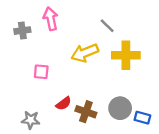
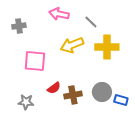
pink arrow: (51, 19) -> (59, 14), moved, turned -66
pink square: (41, 72) -> (35, 61), size x1.6
brown cross: (86, 112) -> (73, 95), turned -30

